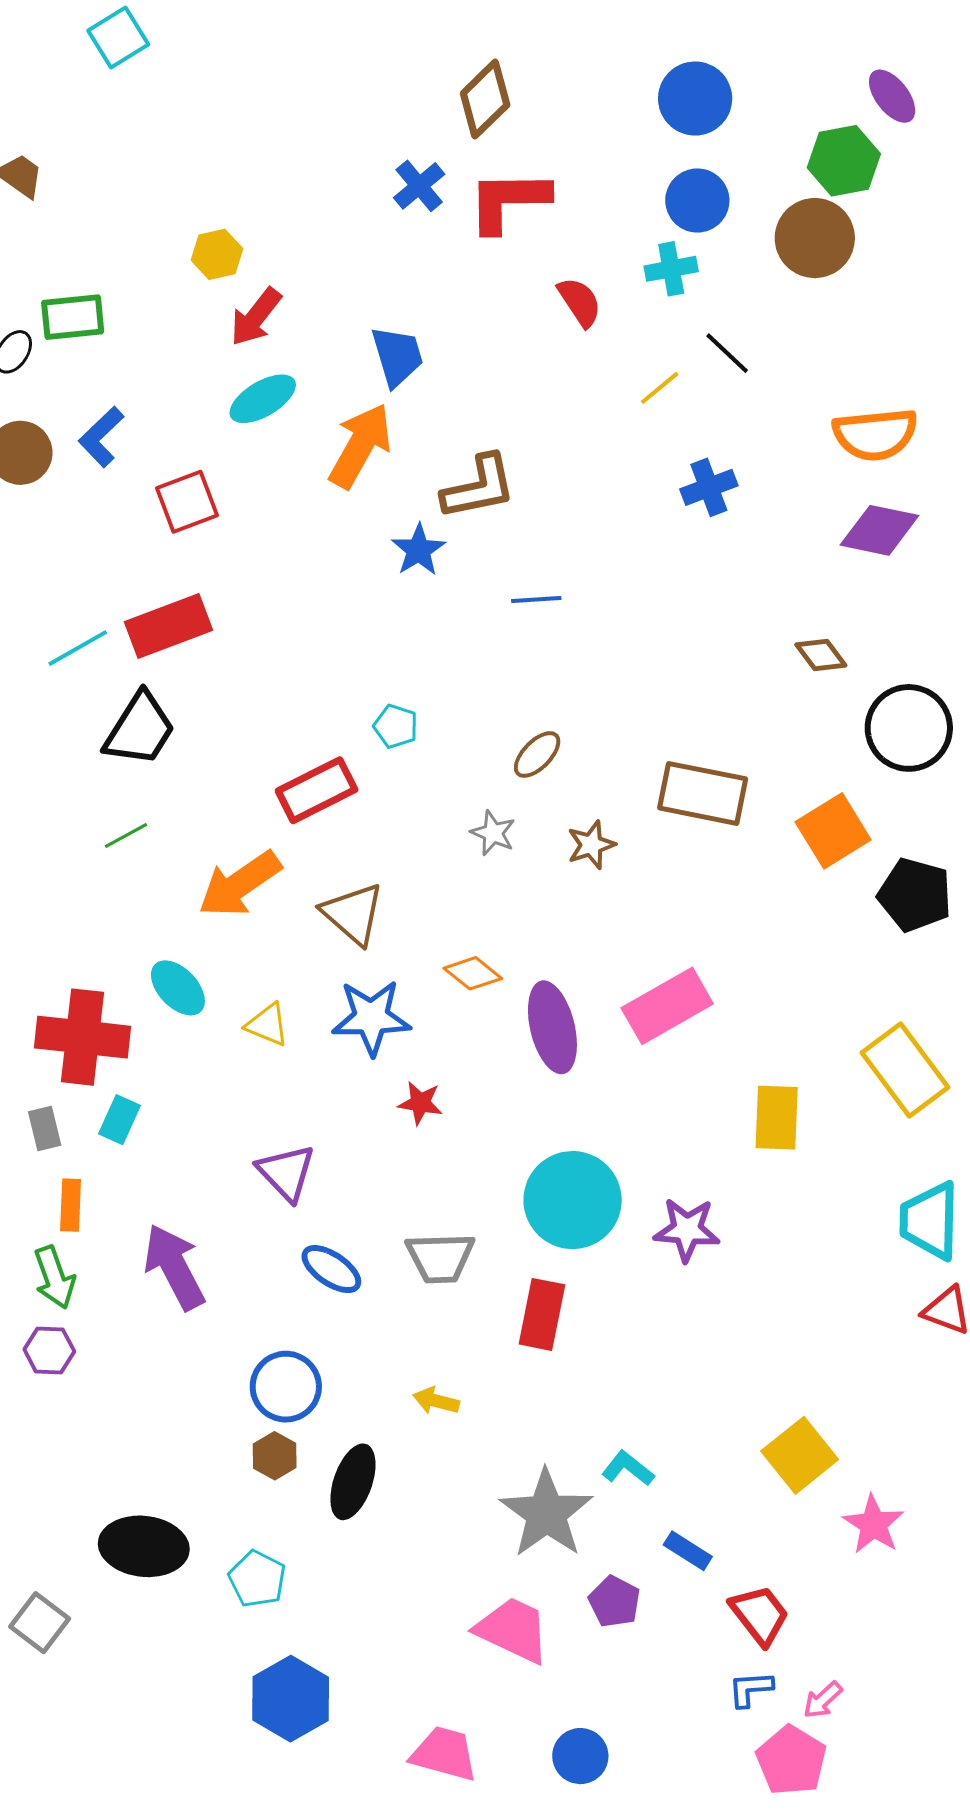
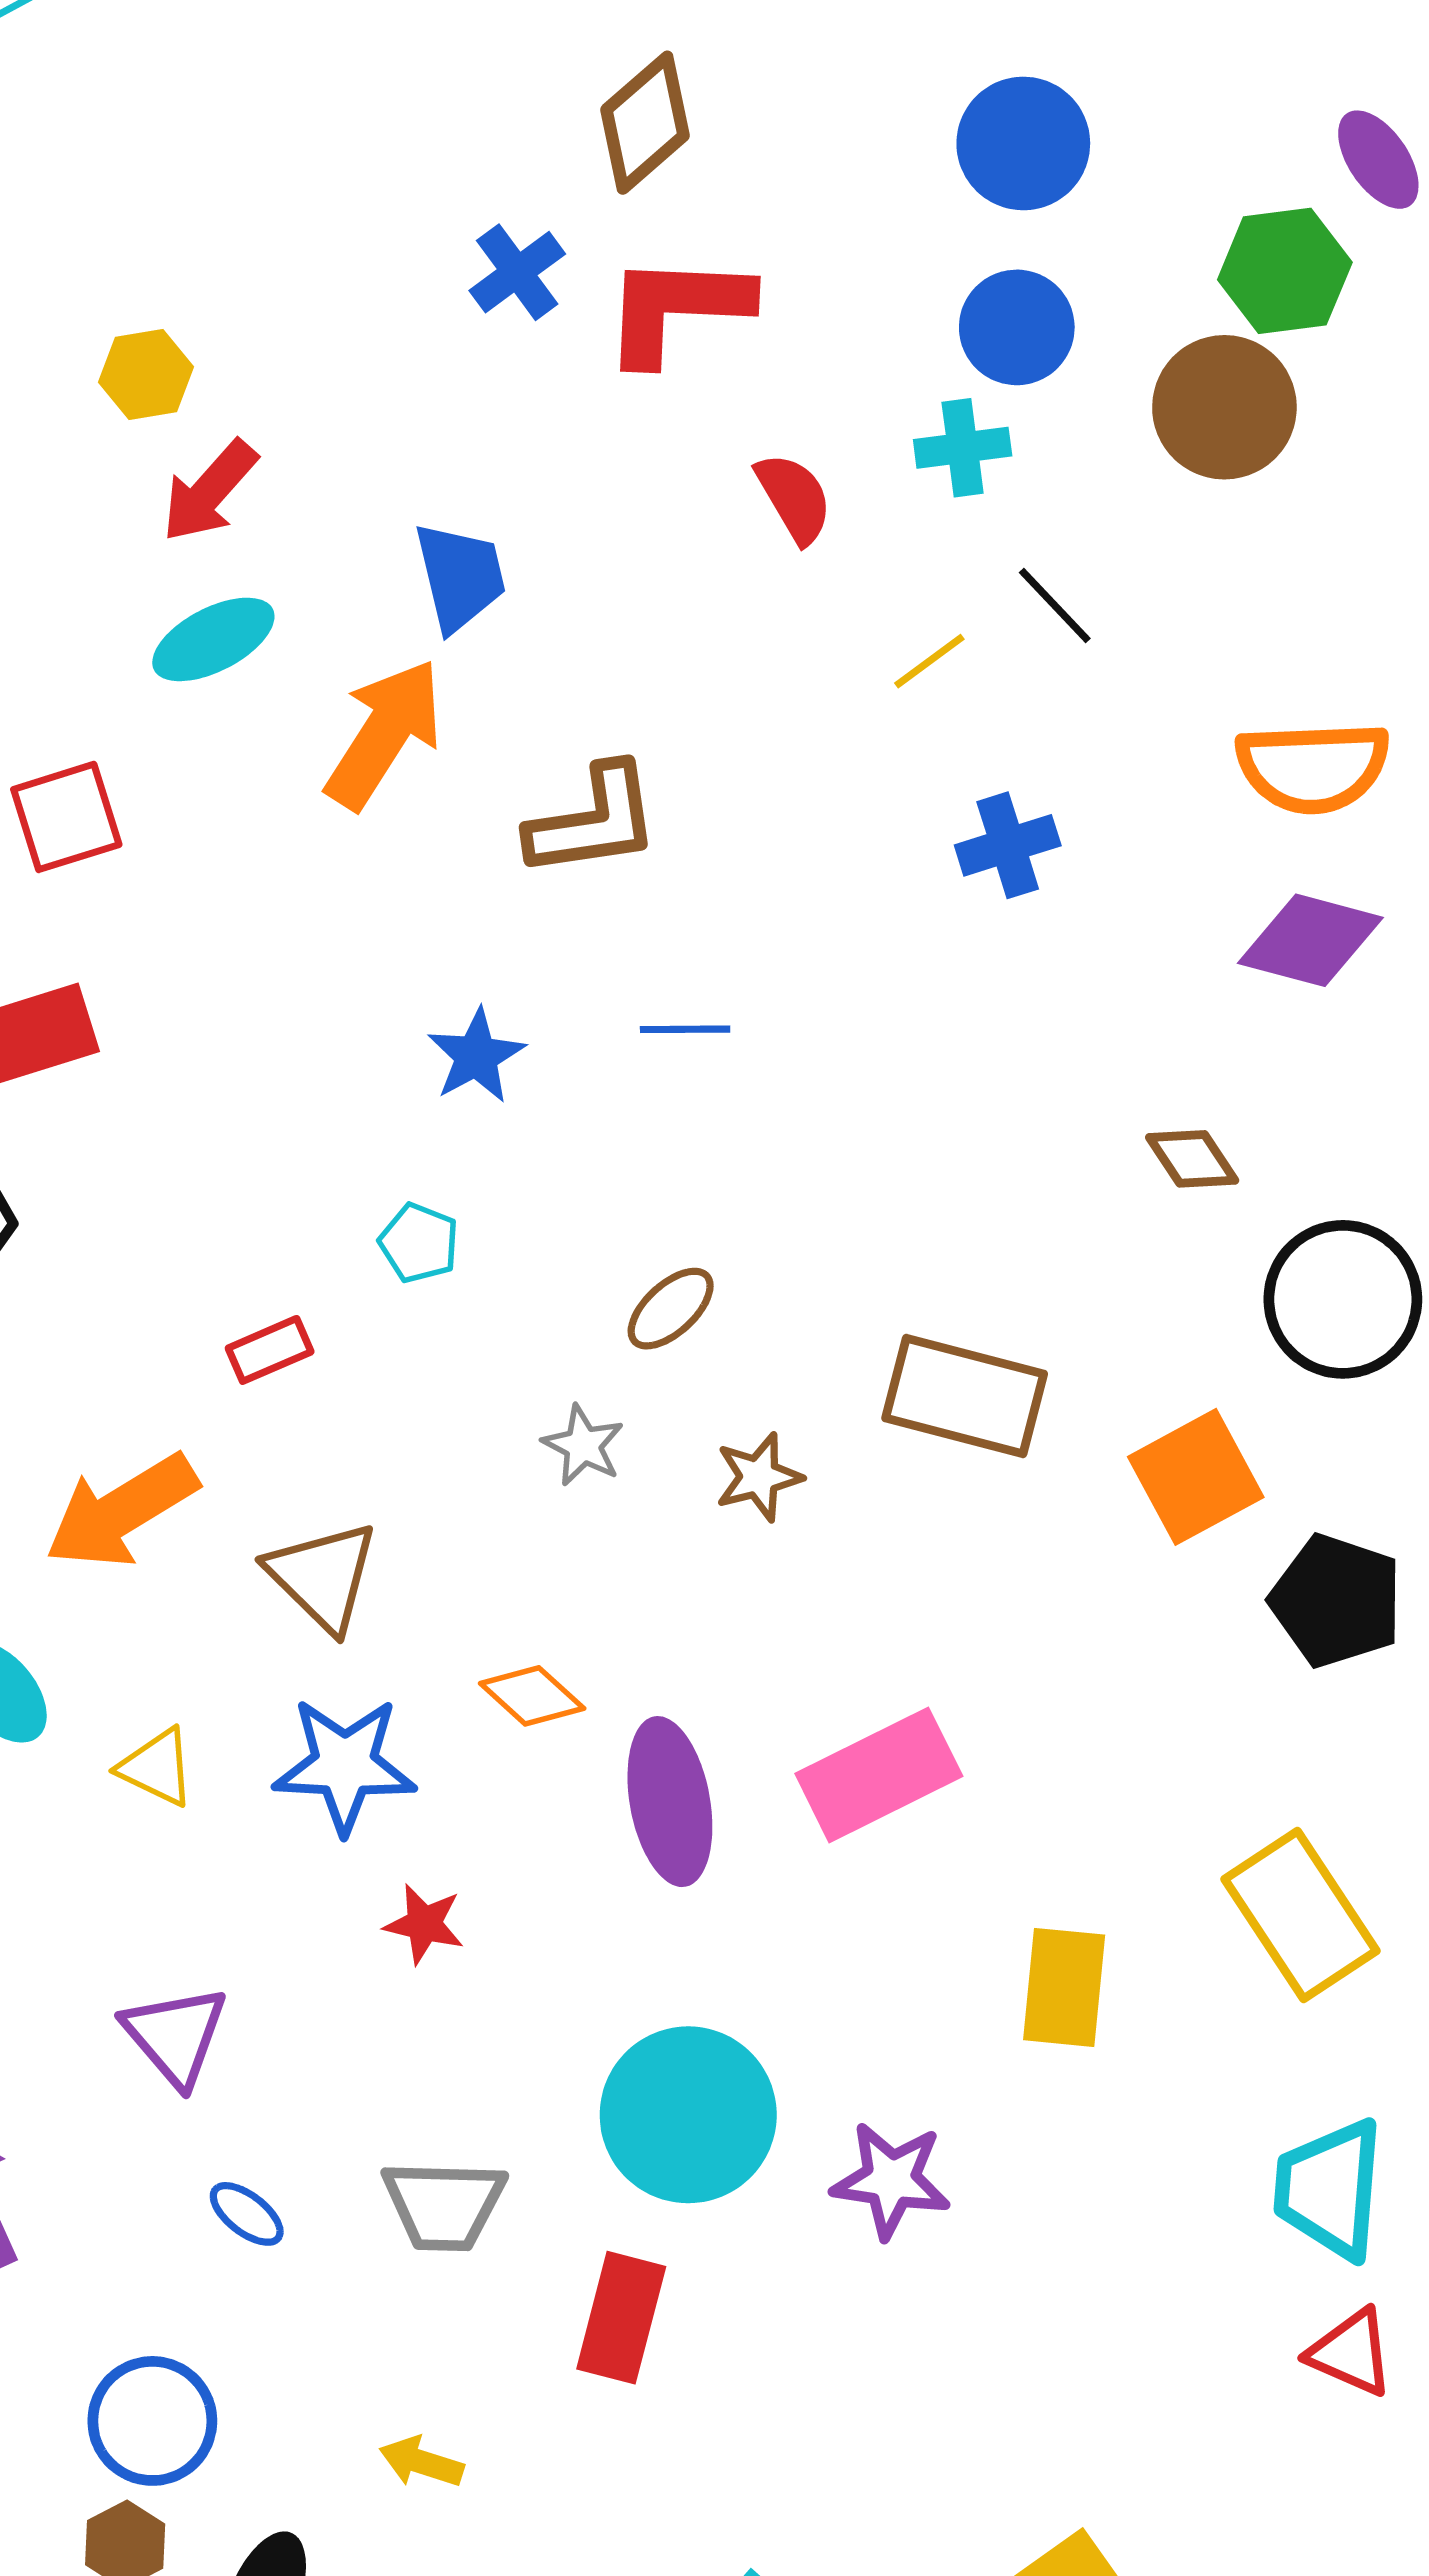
blue star: (419, 550) -> (476, 1056), moved
red rectangle: (317, 790) -> (270, 1350), size x0.6
blue ellipse: (331, 1269) -> (247, 2214), size x0.7

